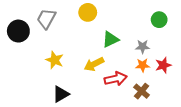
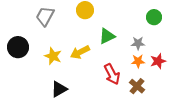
black circle: (18, 31) -> (18, 47), moved
yellow arrow: (94, 64) -> (80, 52), moved
red arrow: (116, 79) -> (112, 74), turned 75

